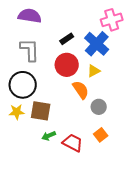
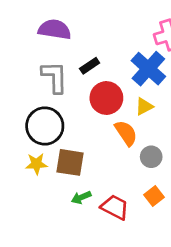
black rectangle: (67, 39) -> (90, 66), moved

